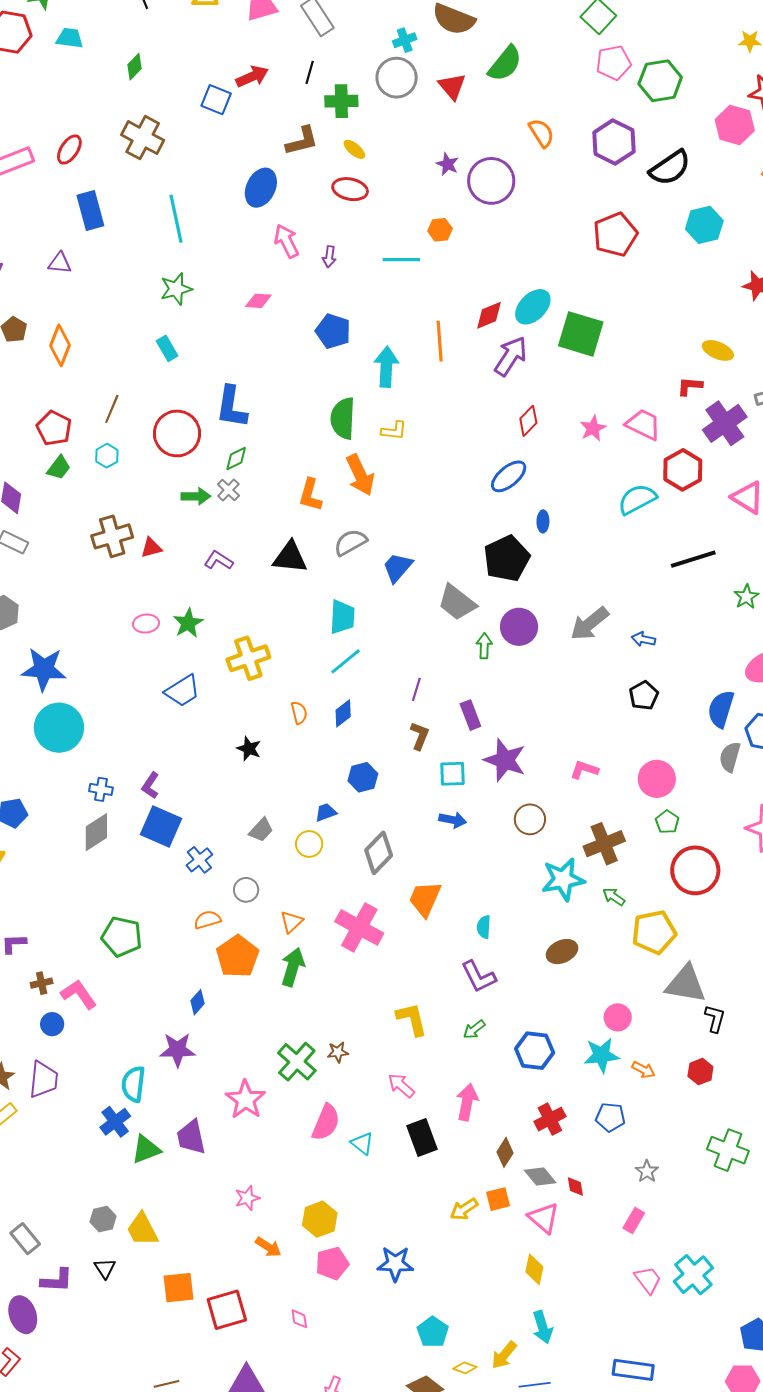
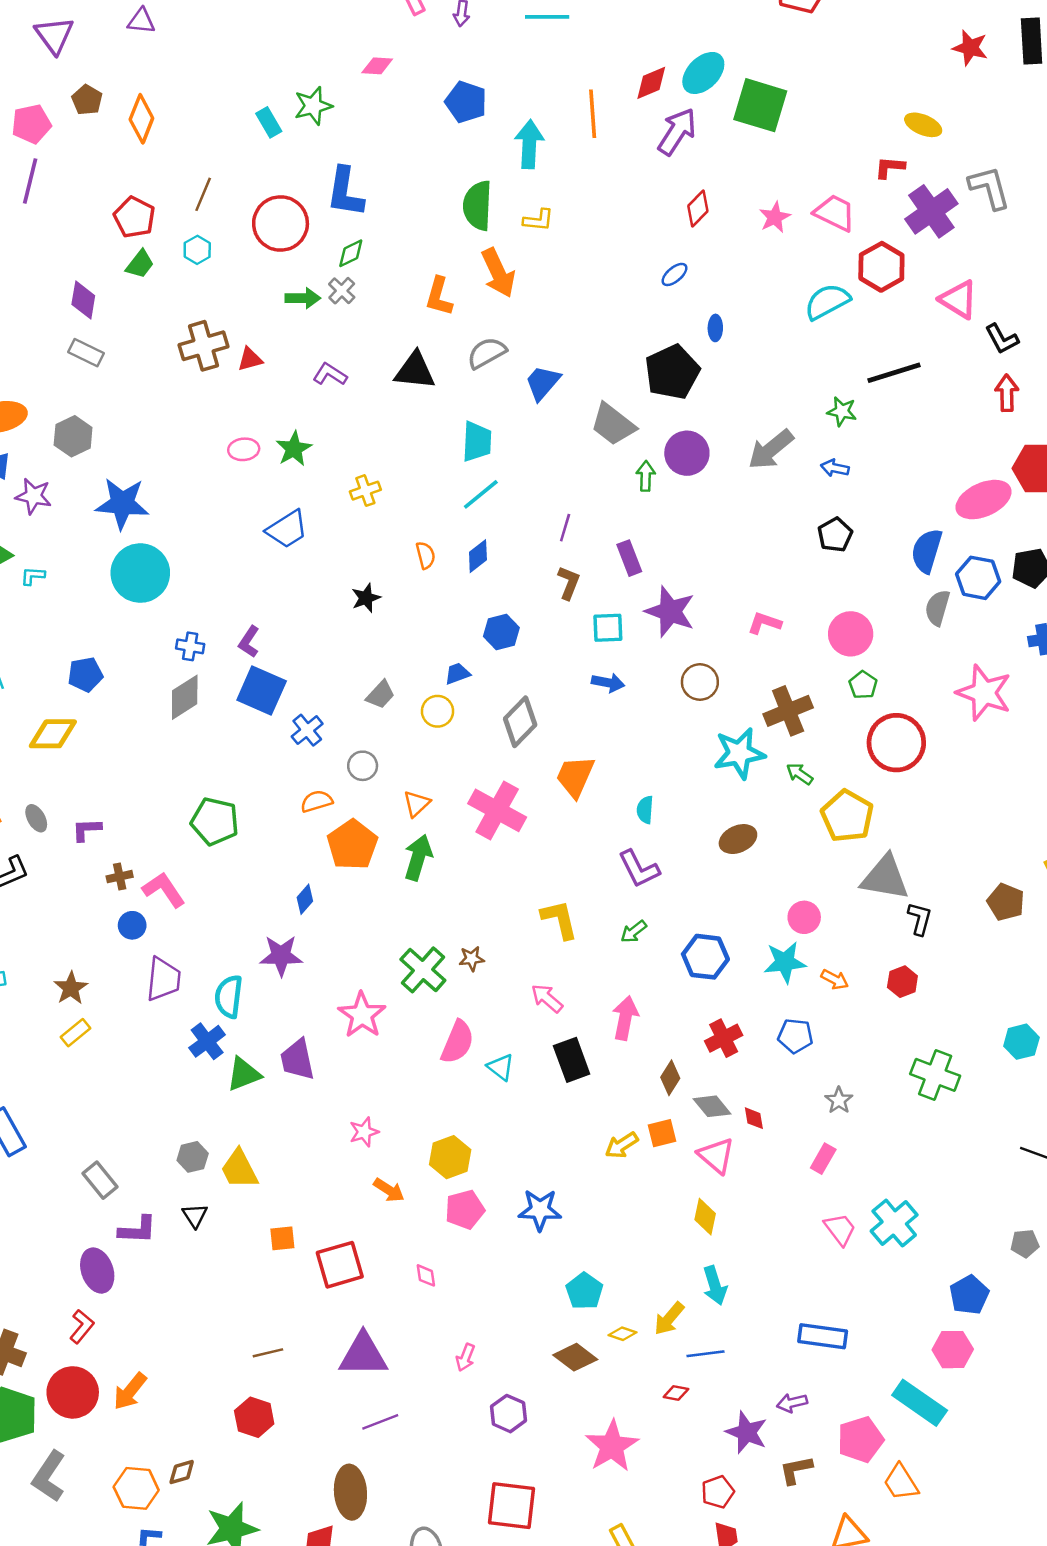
green star: (176, 289) -> (313, 106), moved
blue ellipse: (509, 476) -> (675, 274), size x0.6
green star: (746, 597) -> (842, 411), moved, turned -30
yellow cross: (248, 658) -> (365, 491), size x0.6
black star: (249, 749) -> (366, 598), turned 30
yellow pentagon: (654, 932) -> (847, 816), turned -30
purple trapezoid: (43, 1080) -> (163, 979), moved
orange square: (179, 1288) -> (282, 1238), size x0.7

